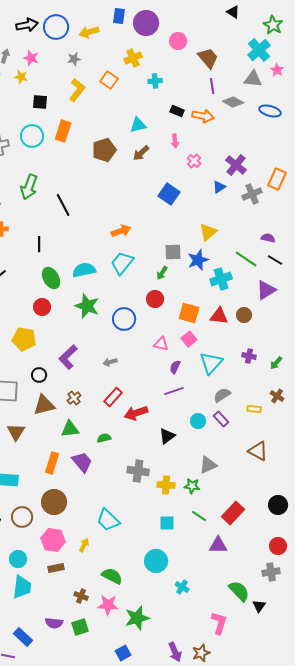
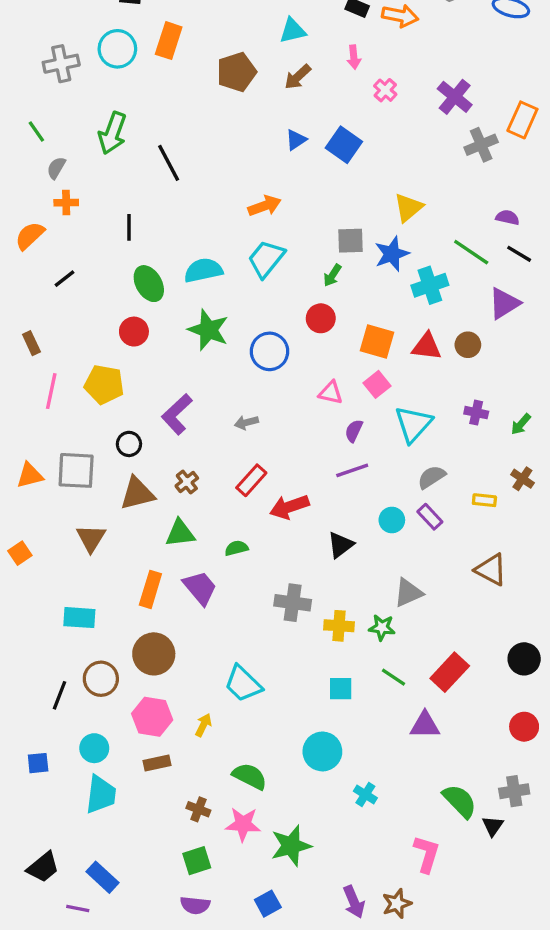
blue triangle: (219, 187) -> (296, 140), moved
gray cross: (271, 572) -> (514, 791), moved
purple semicircle: (54, 623) -> (195, 905), moved

